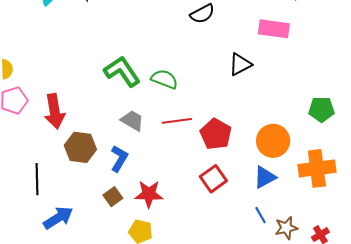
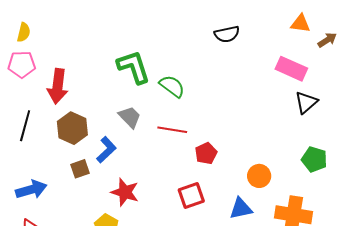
black triangle: (240, 64) -> (306, 102), moved, turned -30
red pentagon: (216, 134) -> (206, 153), size x0.7
orange circle: (273, 141) -> (259, 176), size x0.7
black line: (37, 179) -> (25, 126), moved
brown square: (113, 197) -> (80, 169), moved

